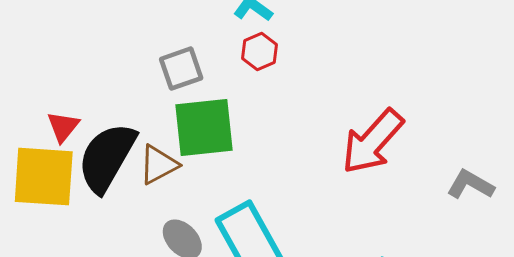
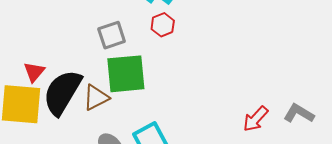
red arrow: (373, 142) -> (256, 119), moved, size x0.6

